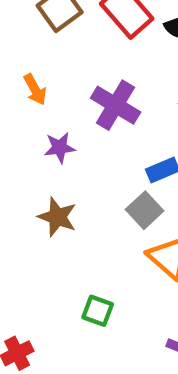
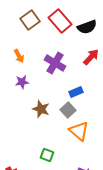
purple star: (60, 148) -> (22, 82), moved
brown star: (57, 217) -> (41, 109), moved

